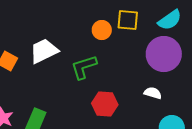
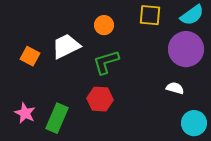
orange circle: (102, 30) -> (104, 25), moved
red hexagon: (105, 104) -> (100, 99), moved

